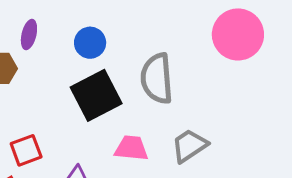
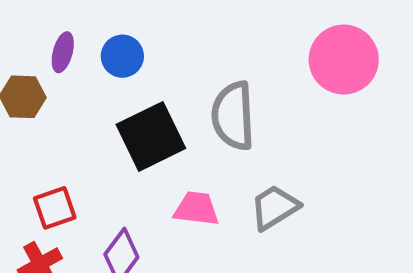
blue circle: (90, 43) -> (122, 56), moved

